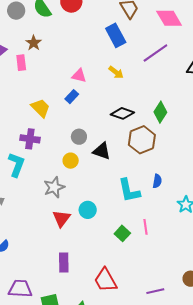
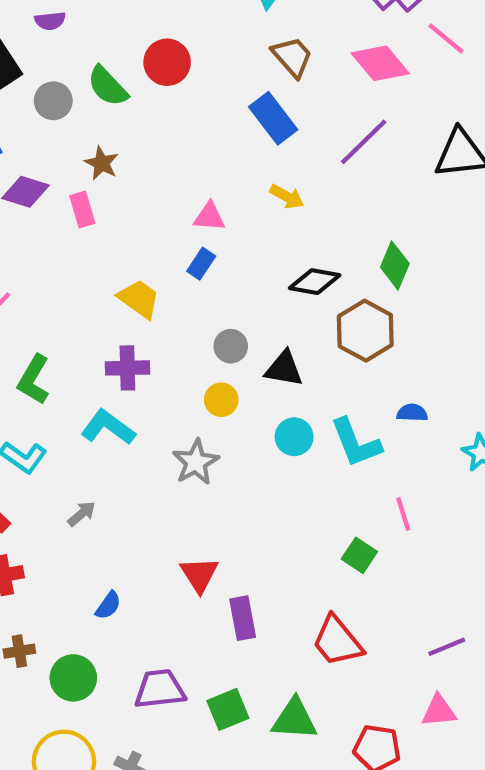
cyan L-shape: (16, 165) -> (108, 427), turned -65
blue semicircle: (157, 181) -> (412, 413), turned -88
cyan circle: (88, 210) -> (294, 437), moved
red triangle: (62, 218) -> (199, 575), moved
green square: (122, 233) -> (359, 555), moved

